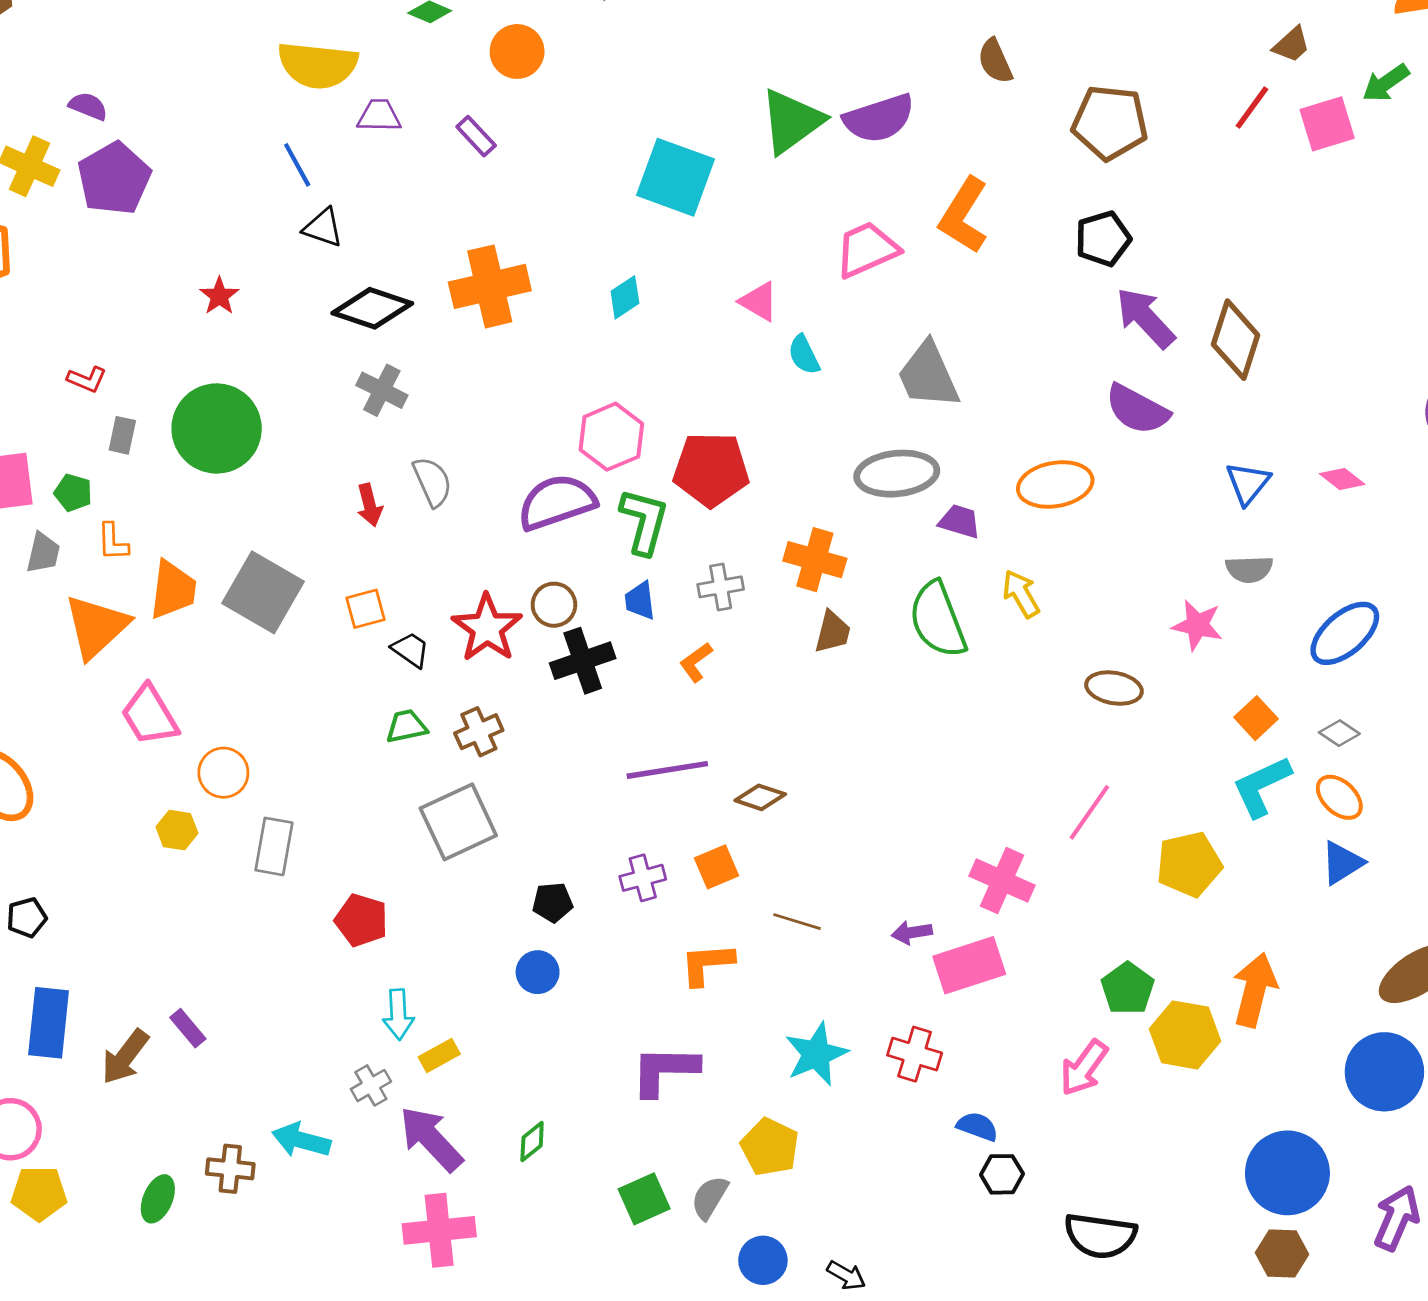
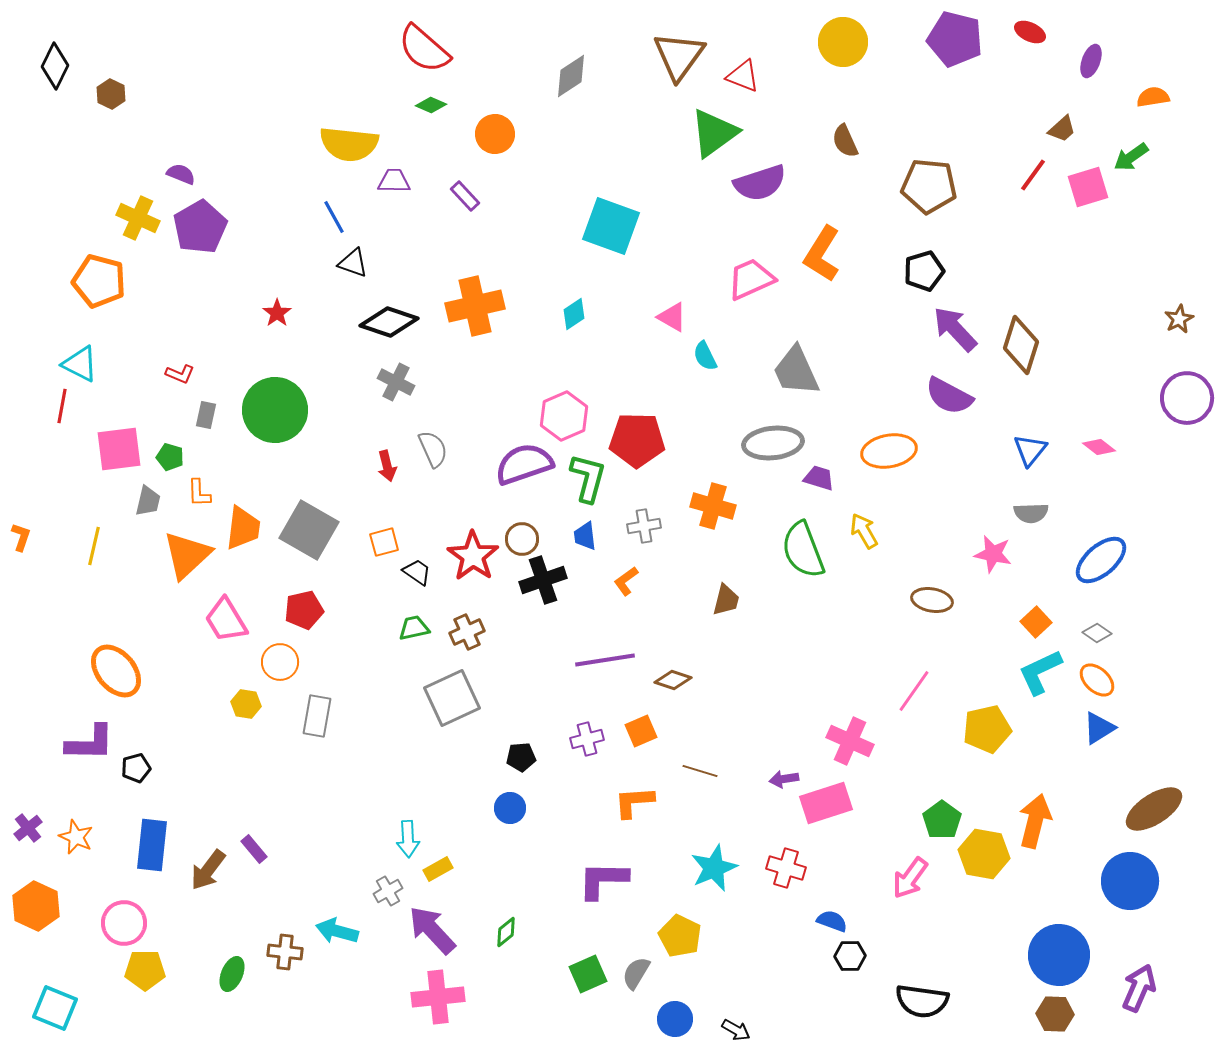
green triangle: (792, 121) -> (714, 133), moved
brown trapezoid: (833, 632) -> (726, 600), moved
red pentagon: (361, 920) -> (304, 610), moved, turned -30

